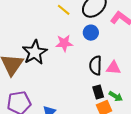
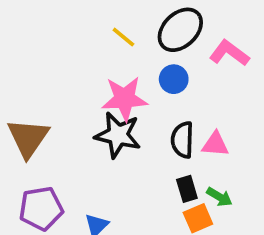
pink star: (64, 43) -> (125, 99), size x1.4
black star: (35, 52) -> (118, 135), moved, turned -30

